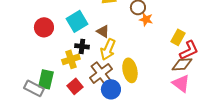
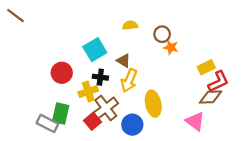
red circle: (44, 27) -> (62, 73), moved
yellow rectangle: (178, 37) -> (206, 67), turned 35
brown cross: (101, 73) -> (106, 108), moved
pink triangle: (181, 83) -> (195, 121), moved

